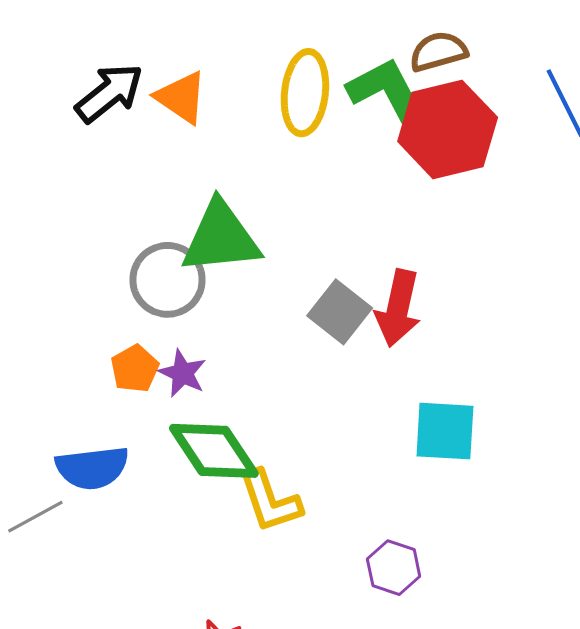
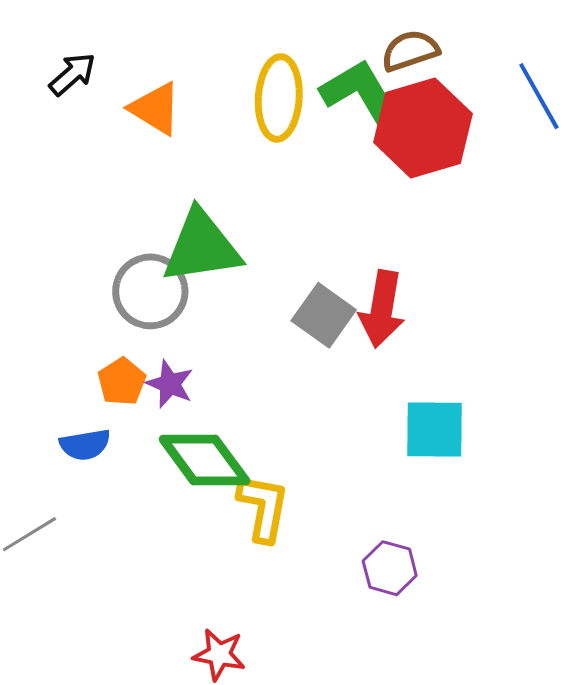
black arrow: (109, 93) -> (72, 74), moved, size x0.7
blue semicircle: (92, 468) -> (85, 445), moved, size x0.7
yellow L-shape: (270, 501) -> (263, 508), turned -148

